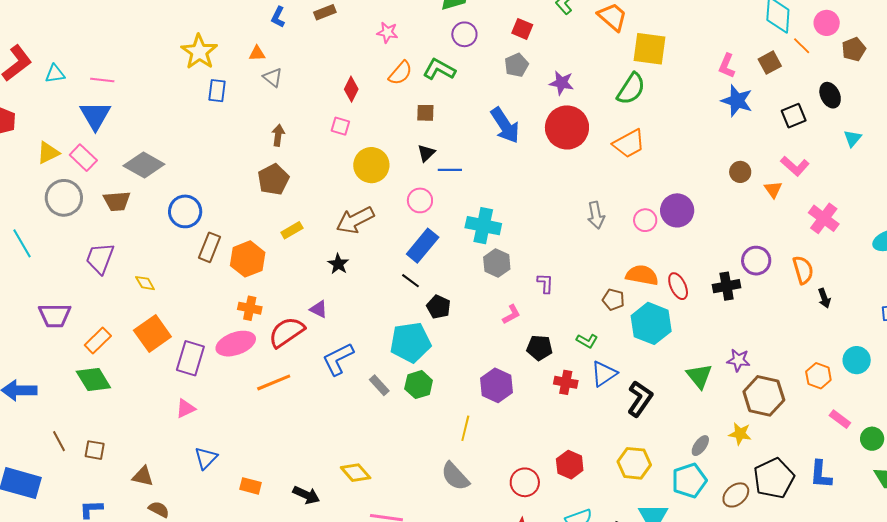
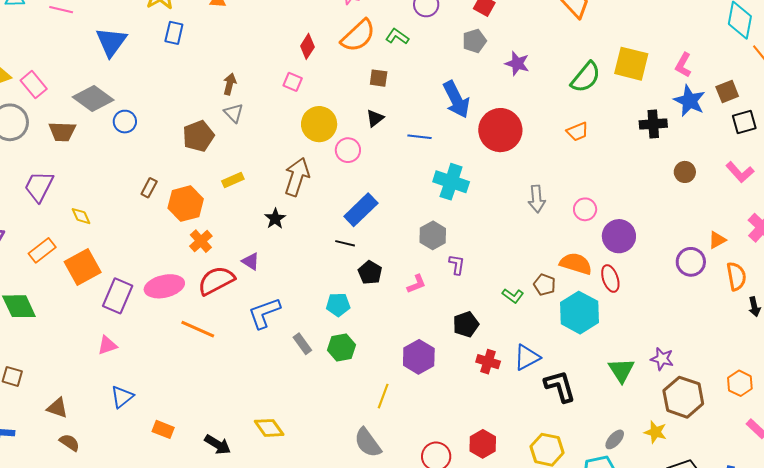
yellow square: (649, 49) -> (631, 64), moved
brown square: (770, 63) -> (727, 92), moved
green L-shape: (439, 69) -> (397, 36), size x0.7
orange semicircle: (400, 73) -> (358, 36), size x1.4
gray triangle: (273, 77) -> (234, 113), moved
blue triangle: (95, 115) -> (111, 42), moved
red circle: (567, 127) -> (500, 130), moved
orange trapezoid: (629, 144) -> (577, 132), size x0.7
blue line: (450, 170) -> (420, 137), moved
brown pentagon: (273, 179) -> (198, 136), moved
orange triangle: (773, 189) -> (717, 240), moved, turned 30
pink circle: (420, 200) -> (348, 150), moved
purple circle: (677, 210) -> (619, 236), moved
blue circle: (185, 211) -> (125, 122), moved, size x0.7
brown arrow: (355, 220) -> (297, 177), turned 129
cyan cross: (483, 226) -> (451, 182), moved
brown rectangle: (210, 247) -> (149, 188), size x0.7
black line: (410, 281) -> (345, 243), turned -30
purple L-shape: (545, 283) -> (457, 265), moved
black cross: (727, 286) -> (653, 124), moved
orange cross: (250, 308) -> (201, 241), moved, turned 30
pink L-shape: (511, 314) -> (416, 284), moved
orange rectangle: (98, 340) -> (42, 250), moved
green L-shape: (587, 341) -> (513, 296), moved
cyan pentagon: (410, 342) -> (338, 305), size x0.6
black pentagon: (539, 348) -> (466, 324), turned -30
orange line: (274, 382) -> (198, 329), turned 40
black L-shape: (640, 399) -> (560, 386), turned -57

